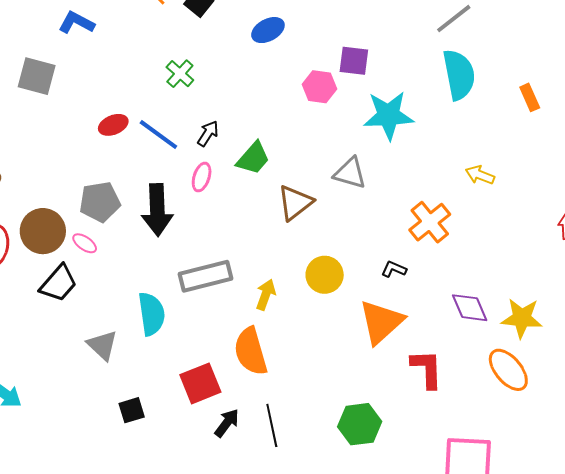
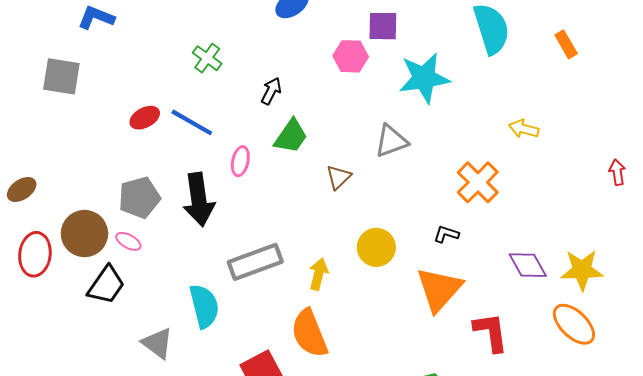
black arrow: (208, 133) -> (271, 91), moved
gray triangle: (350, 173) -> (391, 141), turned -30
brown triangle: (295, 203) -> (338, 177), size x0.7

